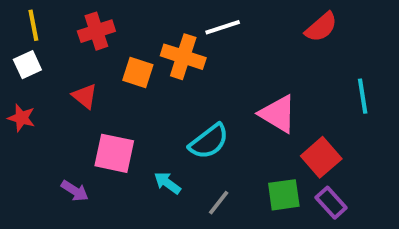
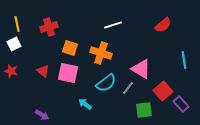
orange cross: (183, 57) -> (101, 53), moved
red triangle: (85, 96) -> (43, 71), moved
pink square: (114, 153) -> (68, 73), moved
purple arrow: (75, 191) -> (42, 115), moved
gray line: (219, 203) -> (128, 88), moved
purple rectangle: (331, 203) -> (181, 104), moved

